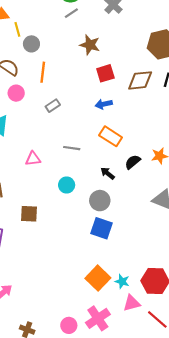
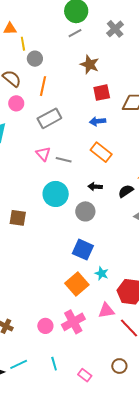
gray rectangle: (53, 106) -> (49, 118), size x1.6
pink triangle: (33, 159) -> (43, 154), moved, turned 49
black semicircle: (133, 162) -> (126, 191), moved
black arrow: (108, 173) -> (95, 187), turned -40
cyan circle: (67, 185) -> (56, 194), size x1.6
blue square: (102, 228) -> (83, 250), moved
cyan star: (122, 281) -> (102, 273), moved

